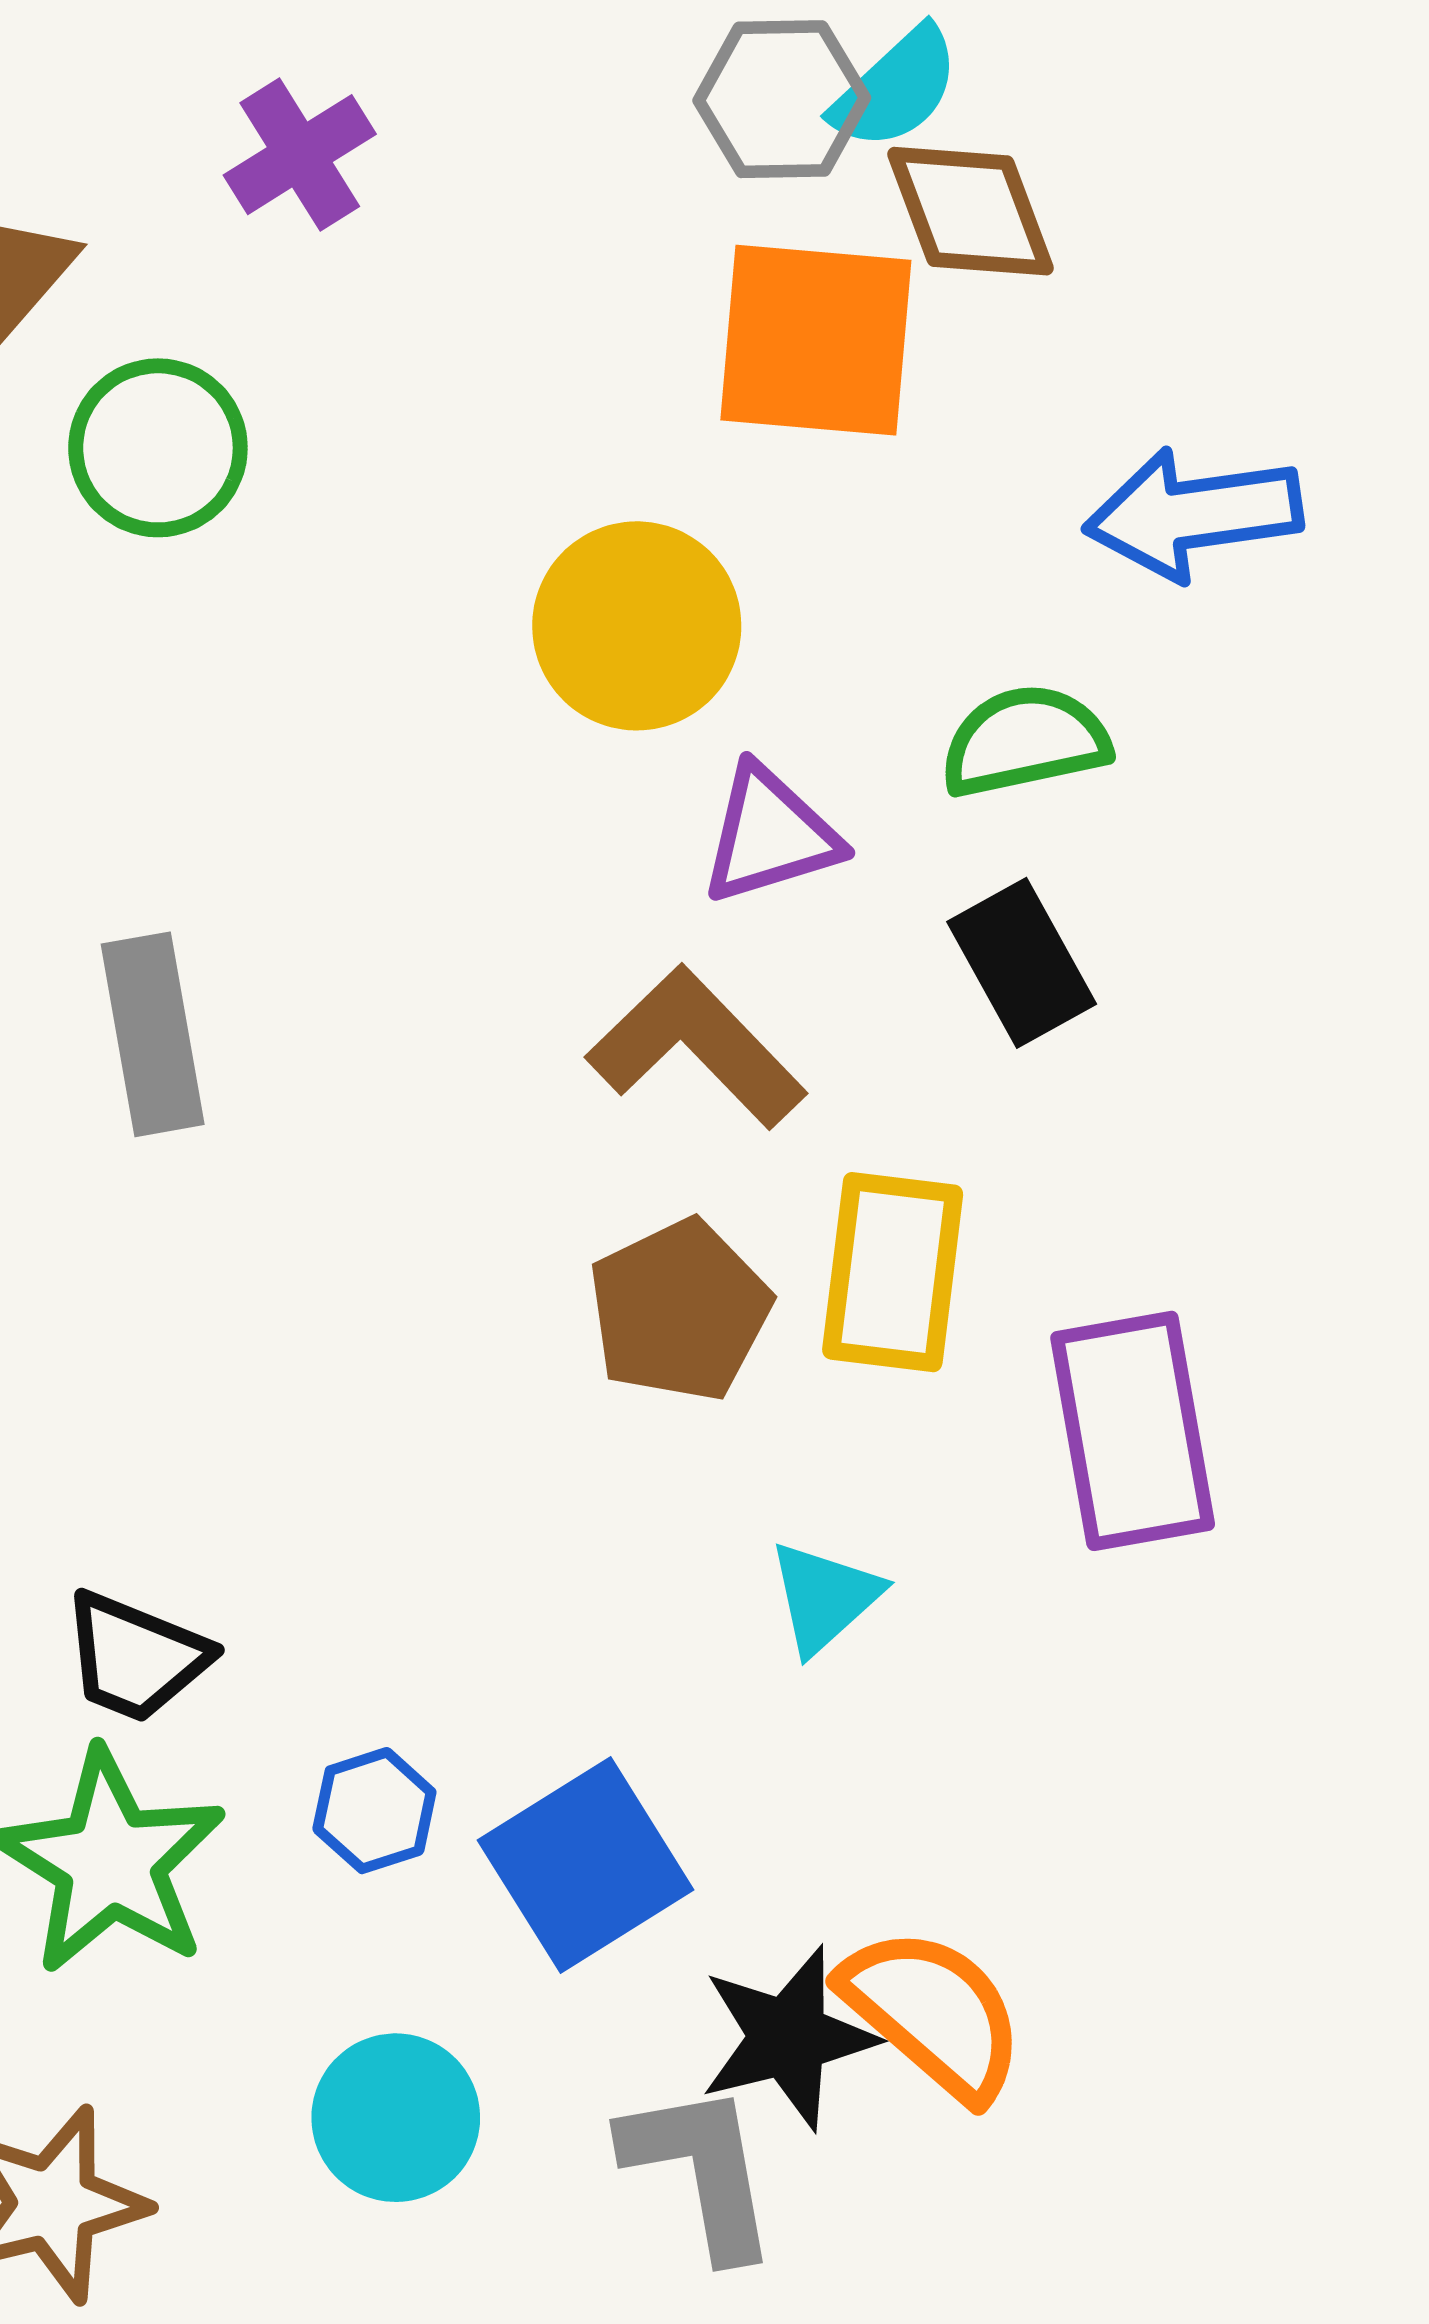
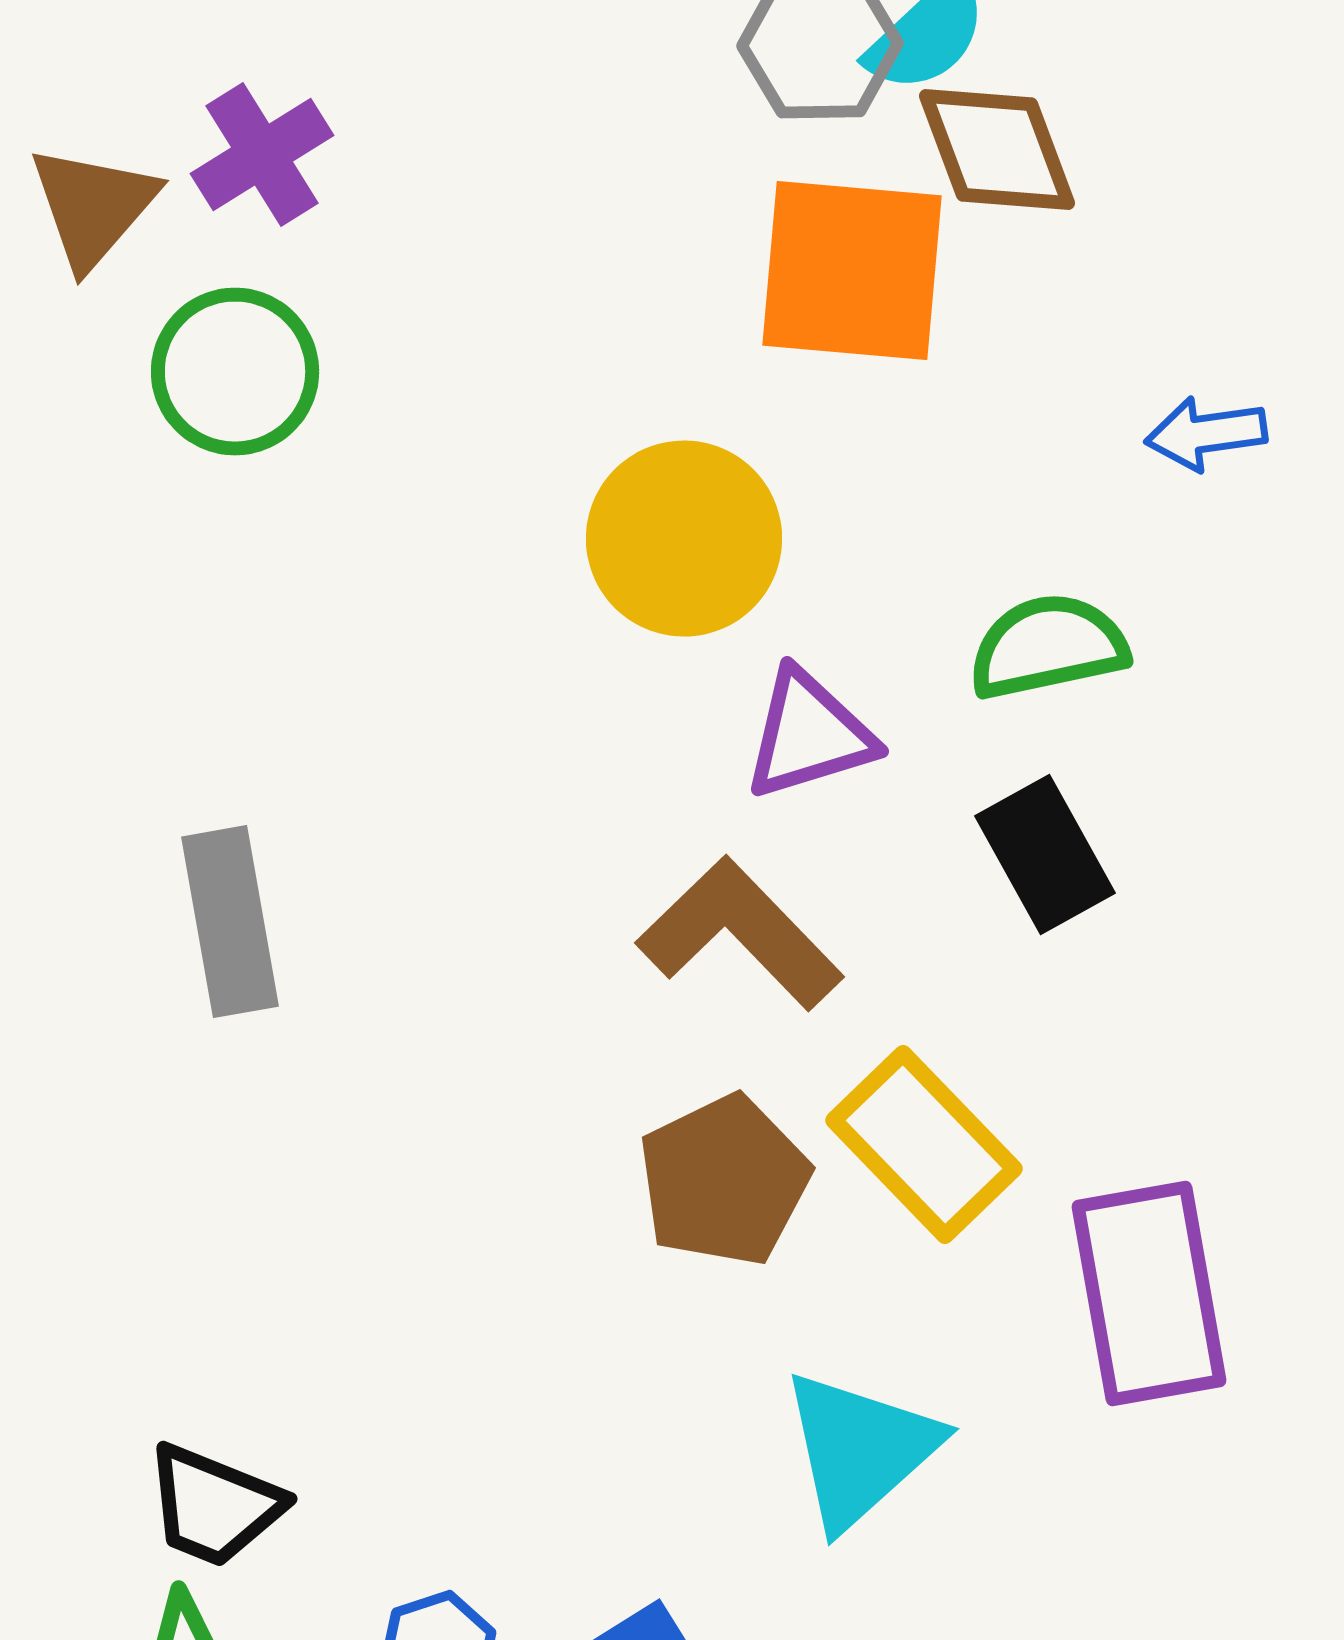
purple cross: (300, 155) -> (262, 155), moved
blue arrow: (1193, 514) -> (1206, 434), size x0.6
yellow rectangle: (893, 1272) -> (924, 1145), turned -51
cyan triangle: (824, 1597) -> (860, 1450), size x1.5

